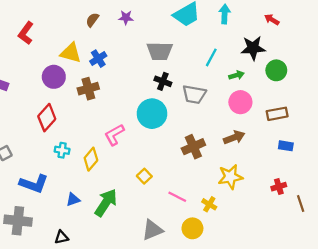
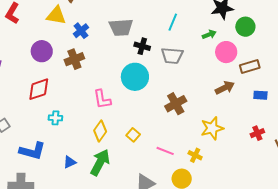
gray trapezoid: (160, 51) -> (121, 27), moved
yellow triangle: (71, 53) -> (56, 15), moved
cyan line: (211, 57) -> (173, 22), moved
pink circle: (240, 102) -> (226, 52), moved
red diamond: (47, 118) -> (39, 89), turned 35
pink L-shape: (114, 135) -> (102, 99), turned -65
brown arrow: (234, 137) -> (225, 88), moved
yellow diamond: (91, 159) -> (100, 131), moved

